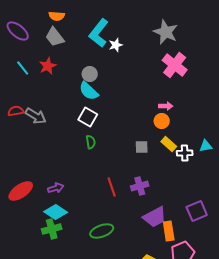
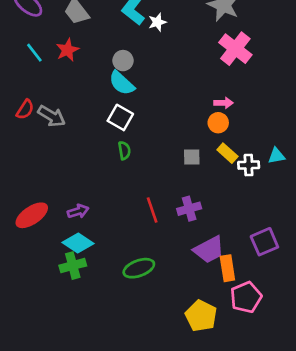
red semicircle: (16, 111) -> (25, 109), turned 133

